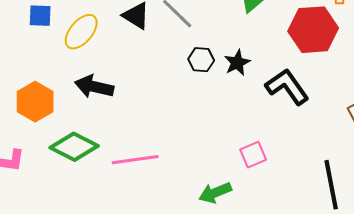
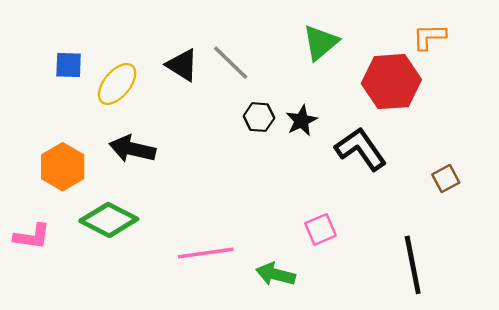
pink line: (135, 160) -> (206, 253), moved
green arrow: (215, 193) -> (276, 274), turned 36

